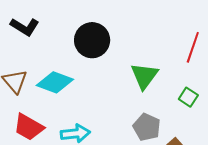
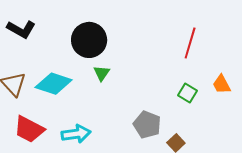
green triangle: (144, 76) -> (102, 73), moved, size x0.6

